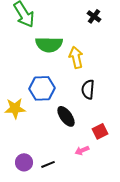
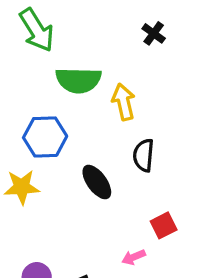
blue hexagon: (42, 88) -> (45, 137), moved
black ellipse: (66, 116) -> (97, 182), moved

